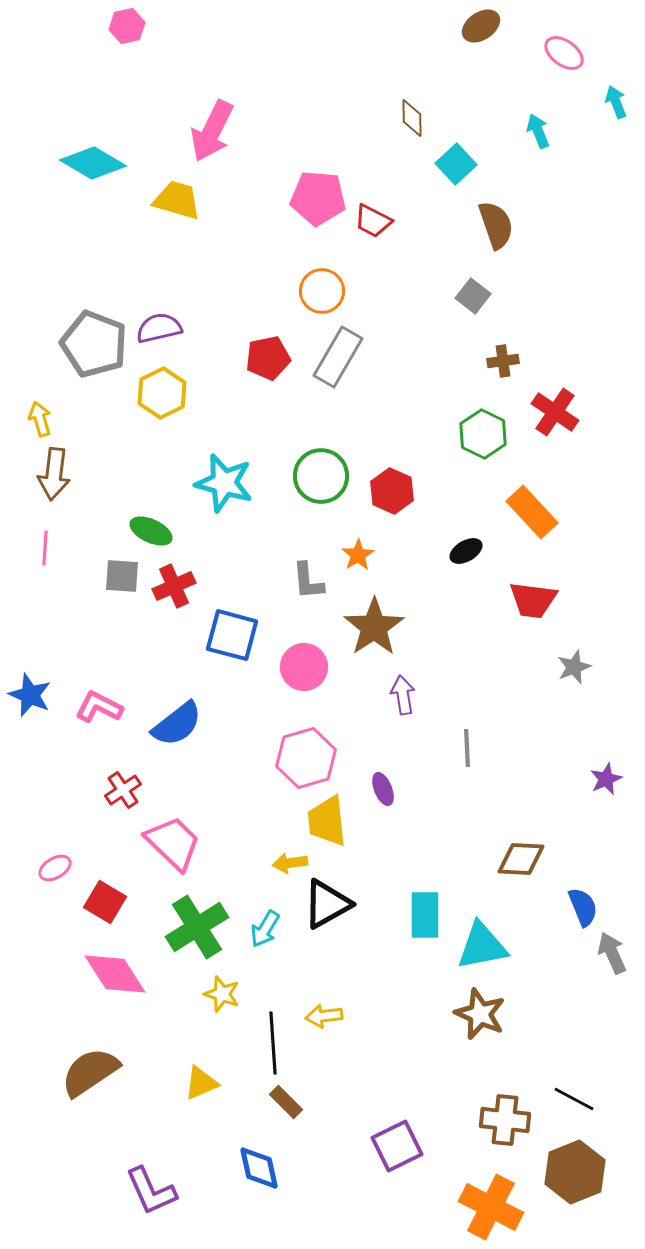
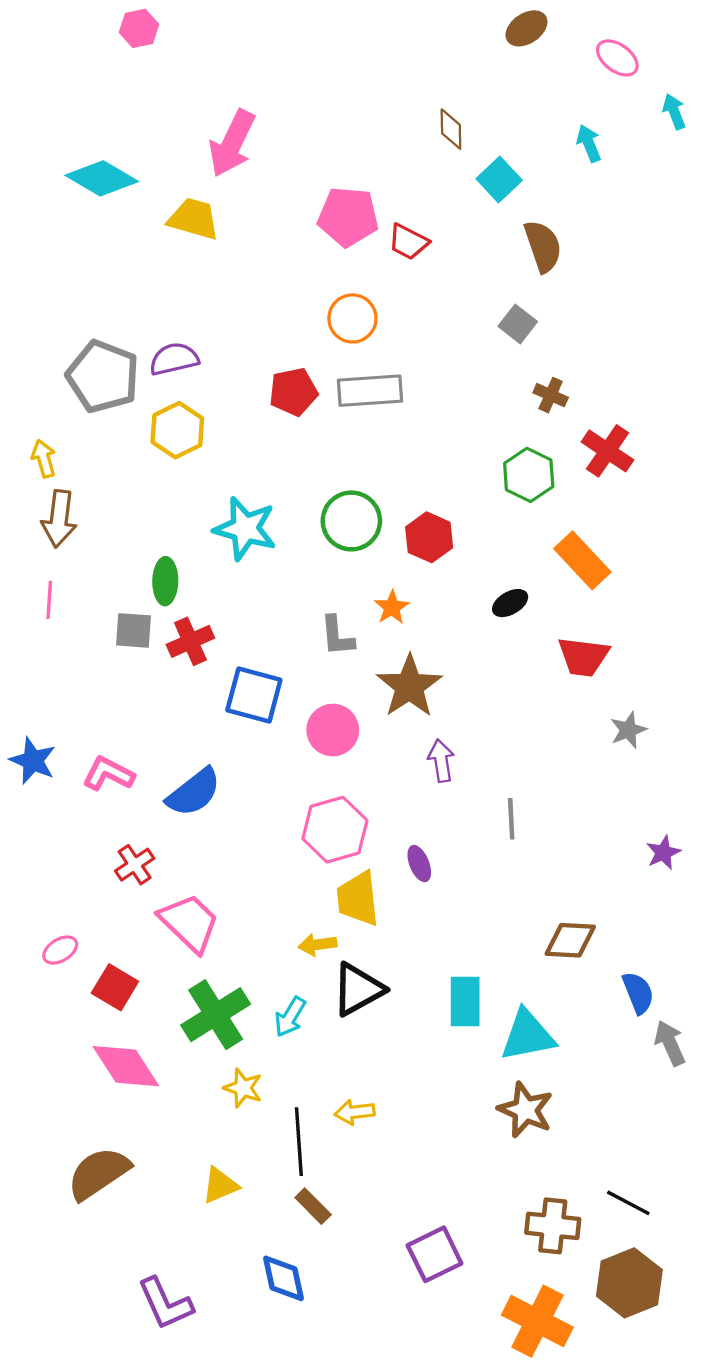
gray rectangle: (338, 357) -> (370, 391), turned 56
brown cross: (503, 361) -> (551, 395), turned 32
green ellipse: (151, 531) -> (165, 581), turned 66

